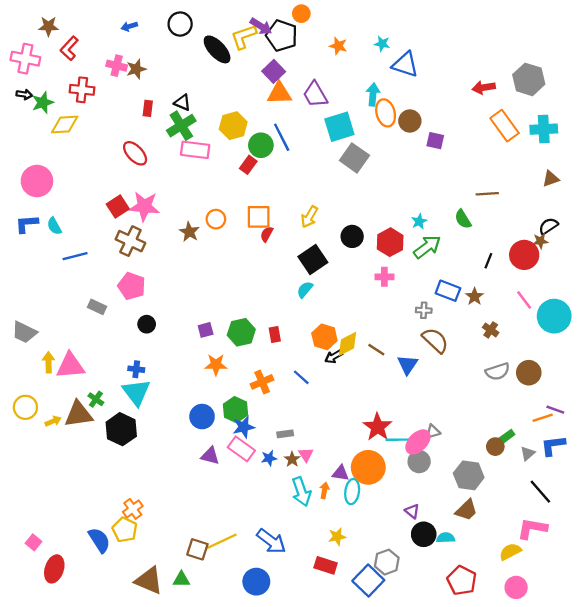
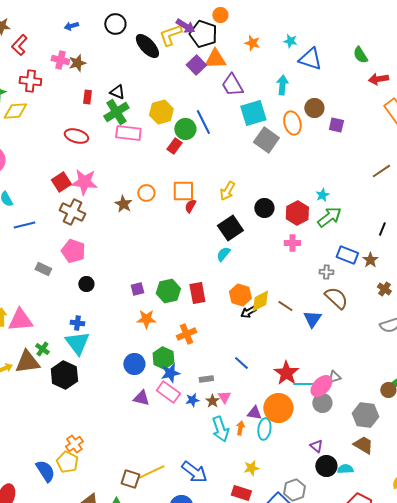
orange triangle: (279, 93) -> (215, 59), moved
orange ellipse: (386, 113) -> (292, 123), moved
red ellipse: (135, 153) -> (76, 136), turned -30
brown line: (487, 194) -> (381, 171), turned -30
green semicircle: (463, 219) -> (360, 55), moved
red rectangle: (275, 335) -> (197, 293), size x1.5
blue line: (301, 377) -> (241, 363), moved
brown trapezoid: (466, 510) -> (363, 445), turned -105

